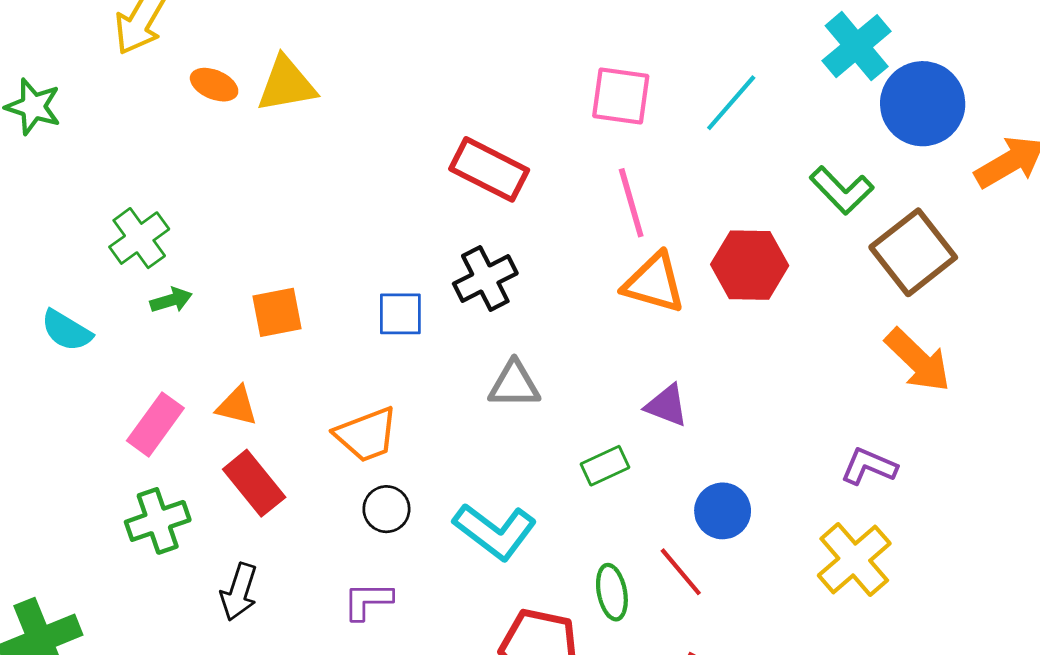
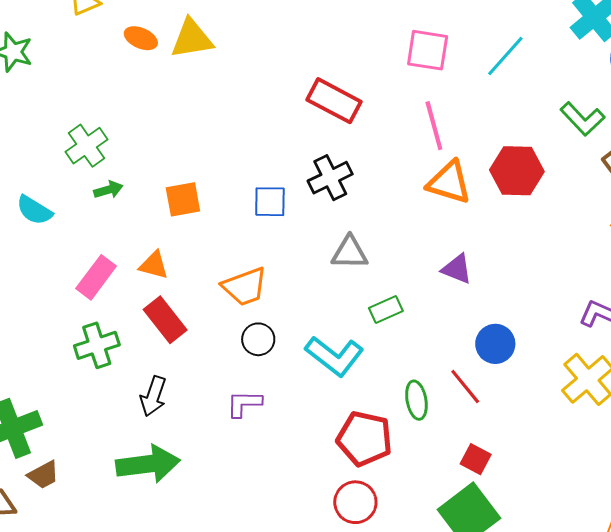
green rectangle: (605, 466) -> (386, 309), moved

